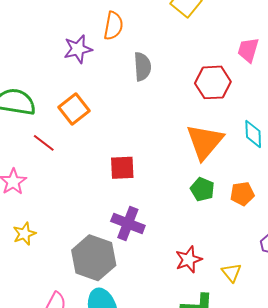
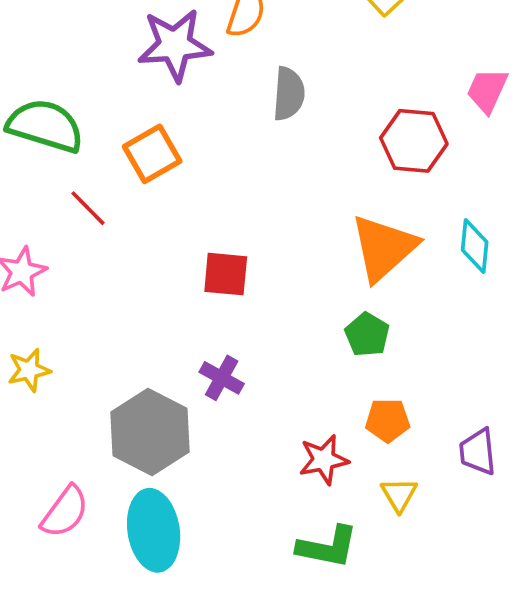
purple star: (78, 49) -> (175, 45), size x1.4
orange pentagon: (242, 194) -> (388, 420), moved
purple cross: (128, 223) -> (222, 378), size x0.7

